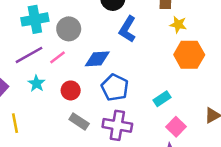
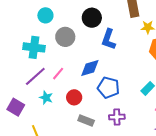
cyan cross: (35, 19) -> (34, 47), turned 30
gray circle: (69, 29) -> (65, 37), moved
purple cross: (117, 125) -> (117, 117), size x0.7

